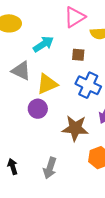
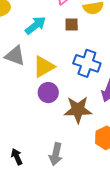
brown square: (78, 55) -> (72, 24), moved
purple circle: (38, 109) -> (48, 93), moved

